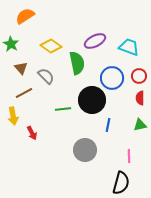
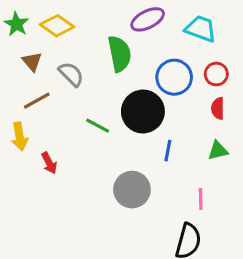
yellow diamond: (51, 46) -> (57, 26), moved
green line: (63, 109) -> (98, 126), turned 35

